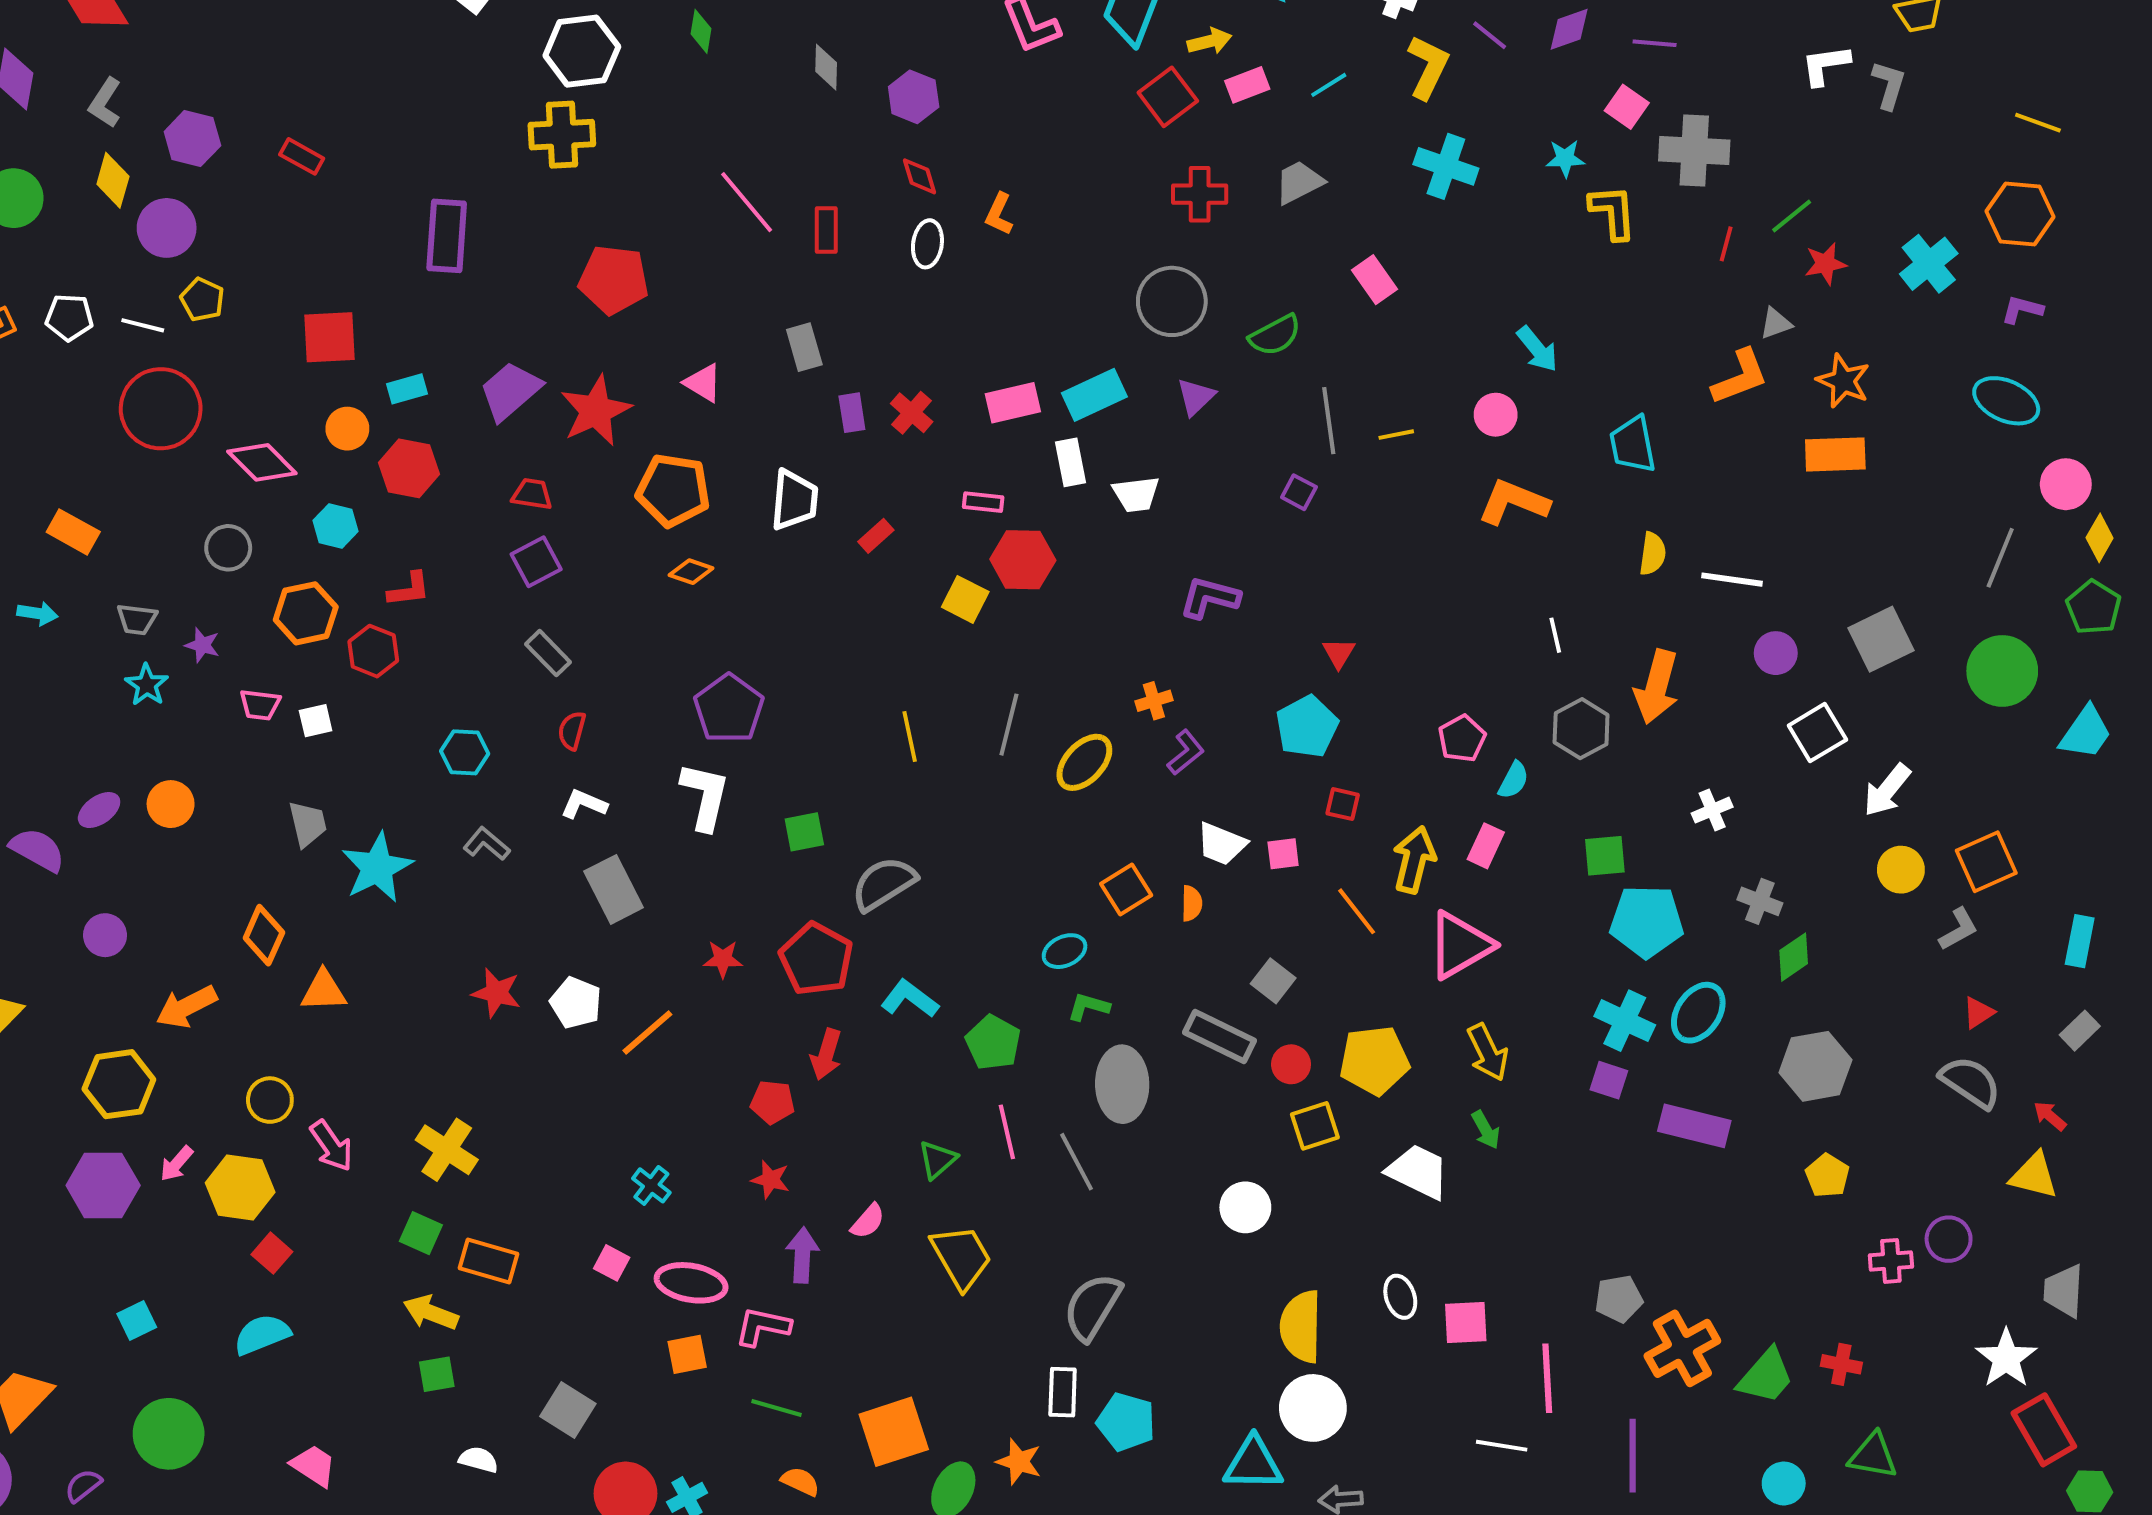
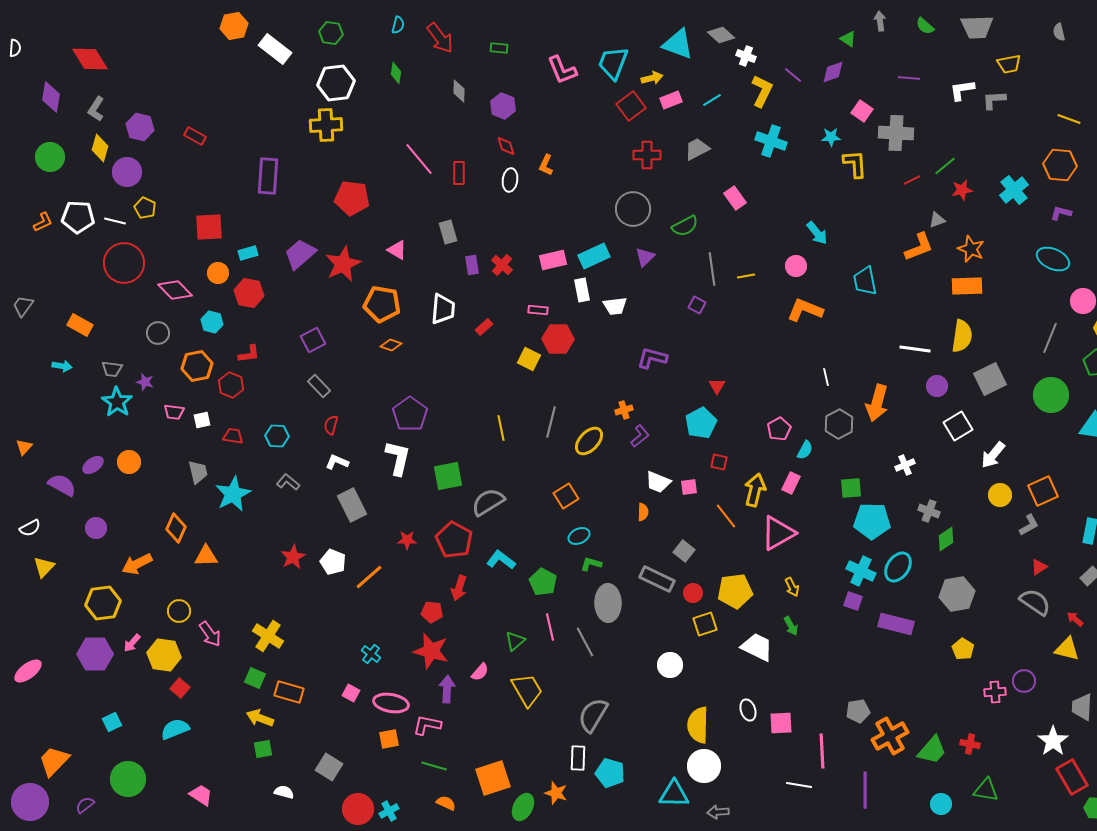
purple line: (1655, 43) -> (909, 78), moved
gray L-shape: (1889, 85) -> (994, 100), turned -110
red line: (1726, 244) -> (912, 180), turned 48
white pentagon: (69, 317) -> (78, 217), size x1.4
red trapezoid: (532, 494) -> (233, 436), moved
yellow semicircle: (1653, 554) -> (962, 336), moved, size x1.5
cyan star: (147, 685) -> (117, 402), size x1.4
green square: (804, 832) -> (448, 476), size x1.4
orange square: (1126, 889) -> (566, 496), moved
red star: (496, 993) -> (293, 557), turned 30
yellow arrow: (1488, 1052) -> (792, 587), size x0.7
red star: (771, 1180) -> (431, 651), size x1.8

